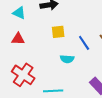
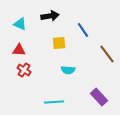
blue line: (84, 43) -> (83, 30), moved
red cross: (23, 75) -> (24, 70), moved, size x0.6

